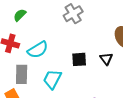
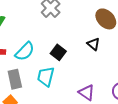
black square: (79, 59) -> (58, 52), moved, turned -35

